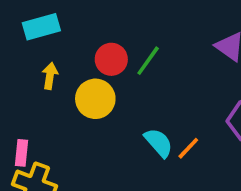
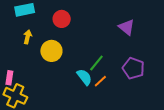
red circle: (111, 59) -> (62, 19), moved
green line: (148, 61) -> (96, 63), moved

